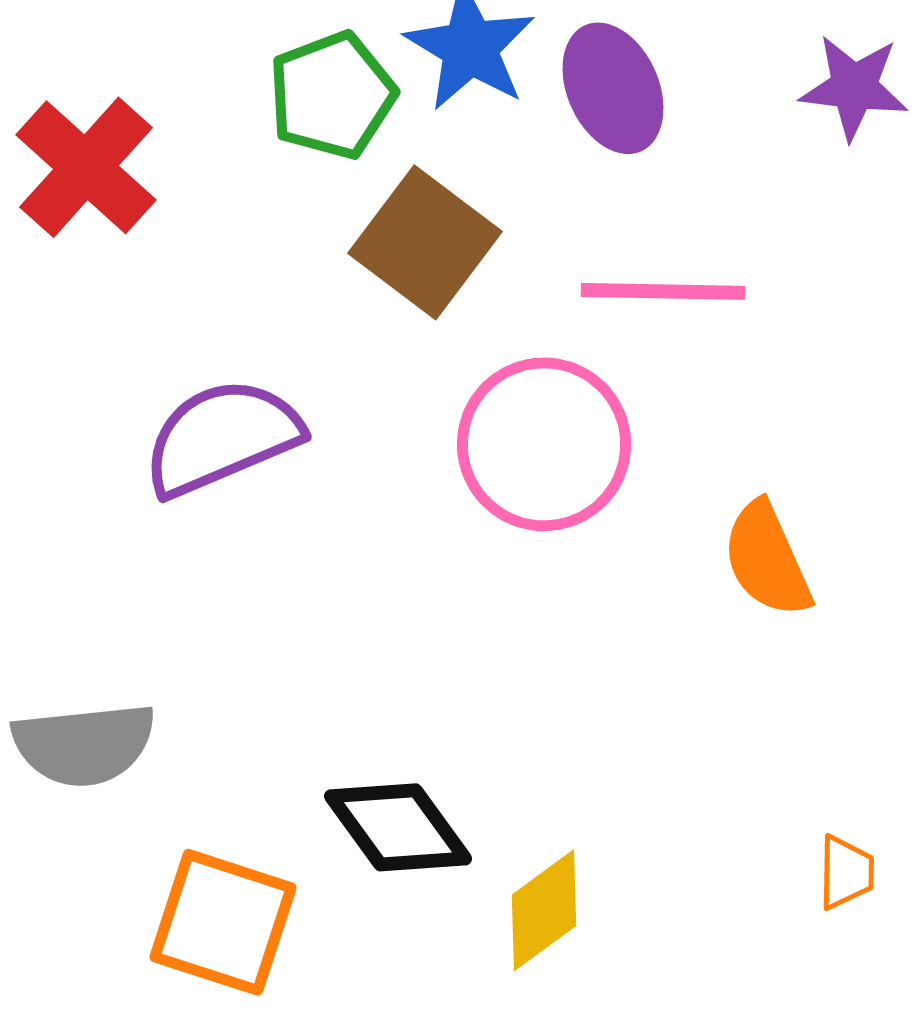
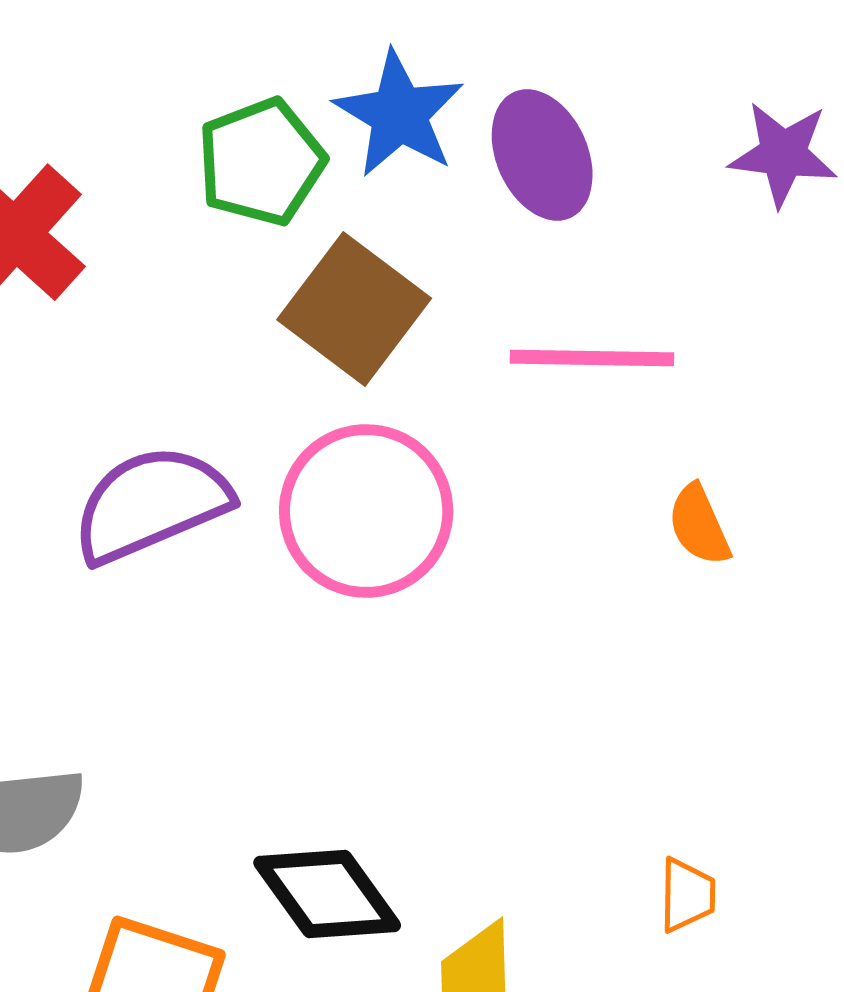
pink circle: (544, 444) -> (366, 511), moved
orange semicircle: (767, 559) -> (699, 525), moved, size x0.7
orange trapezoid: (846, 872) -> (687, 895), moved

